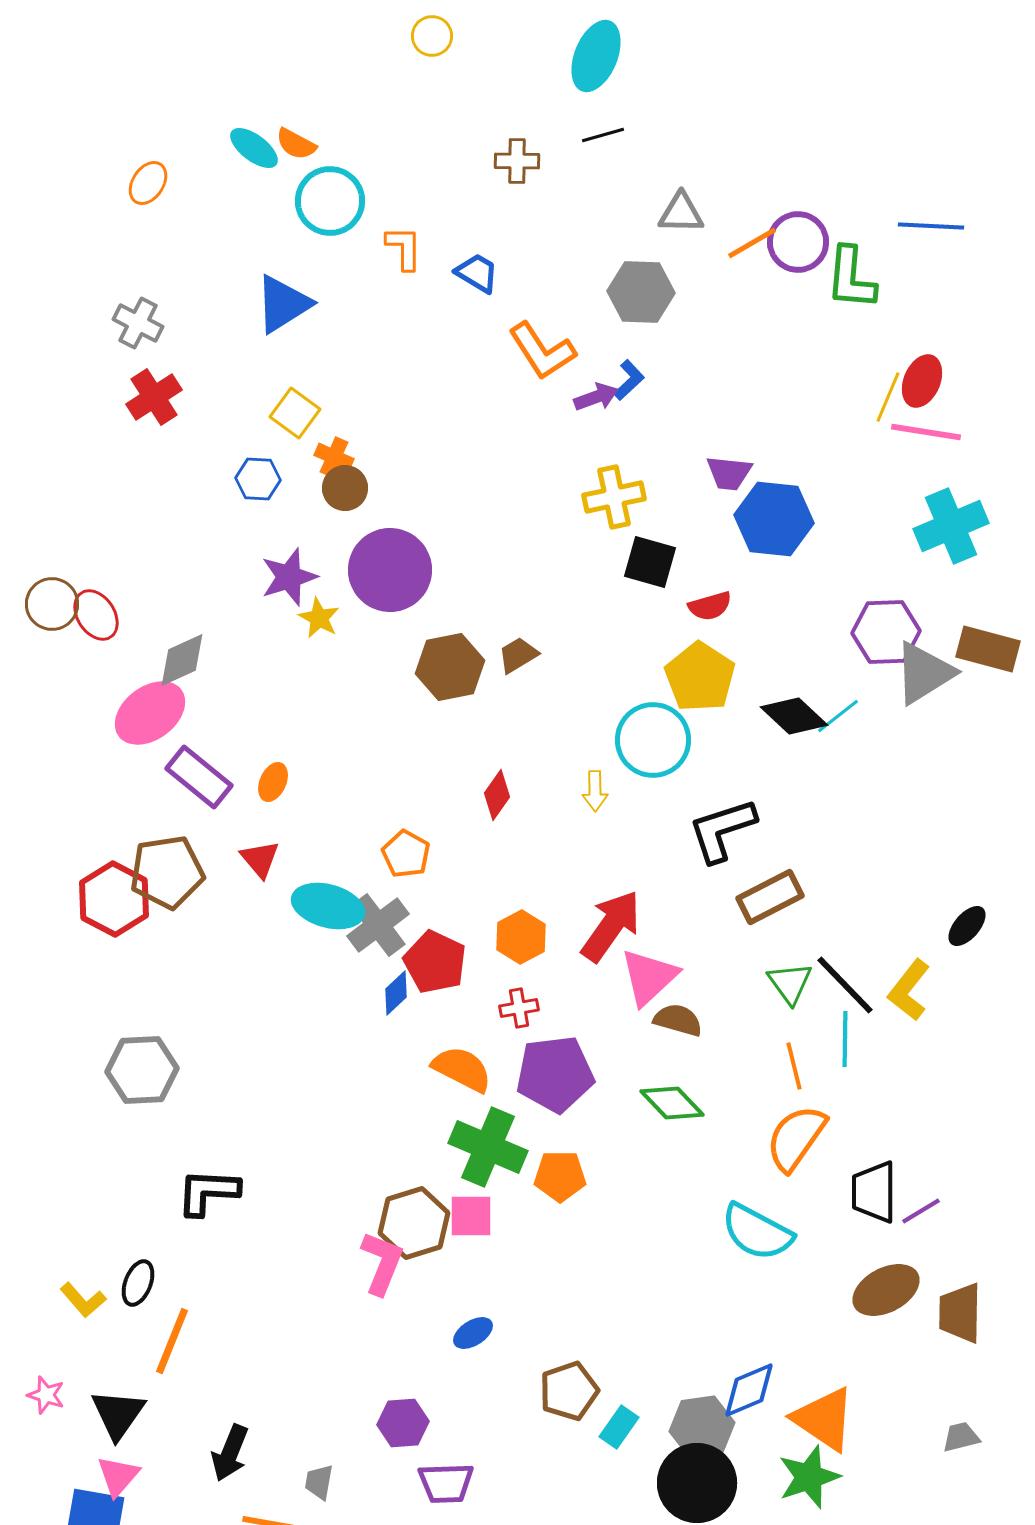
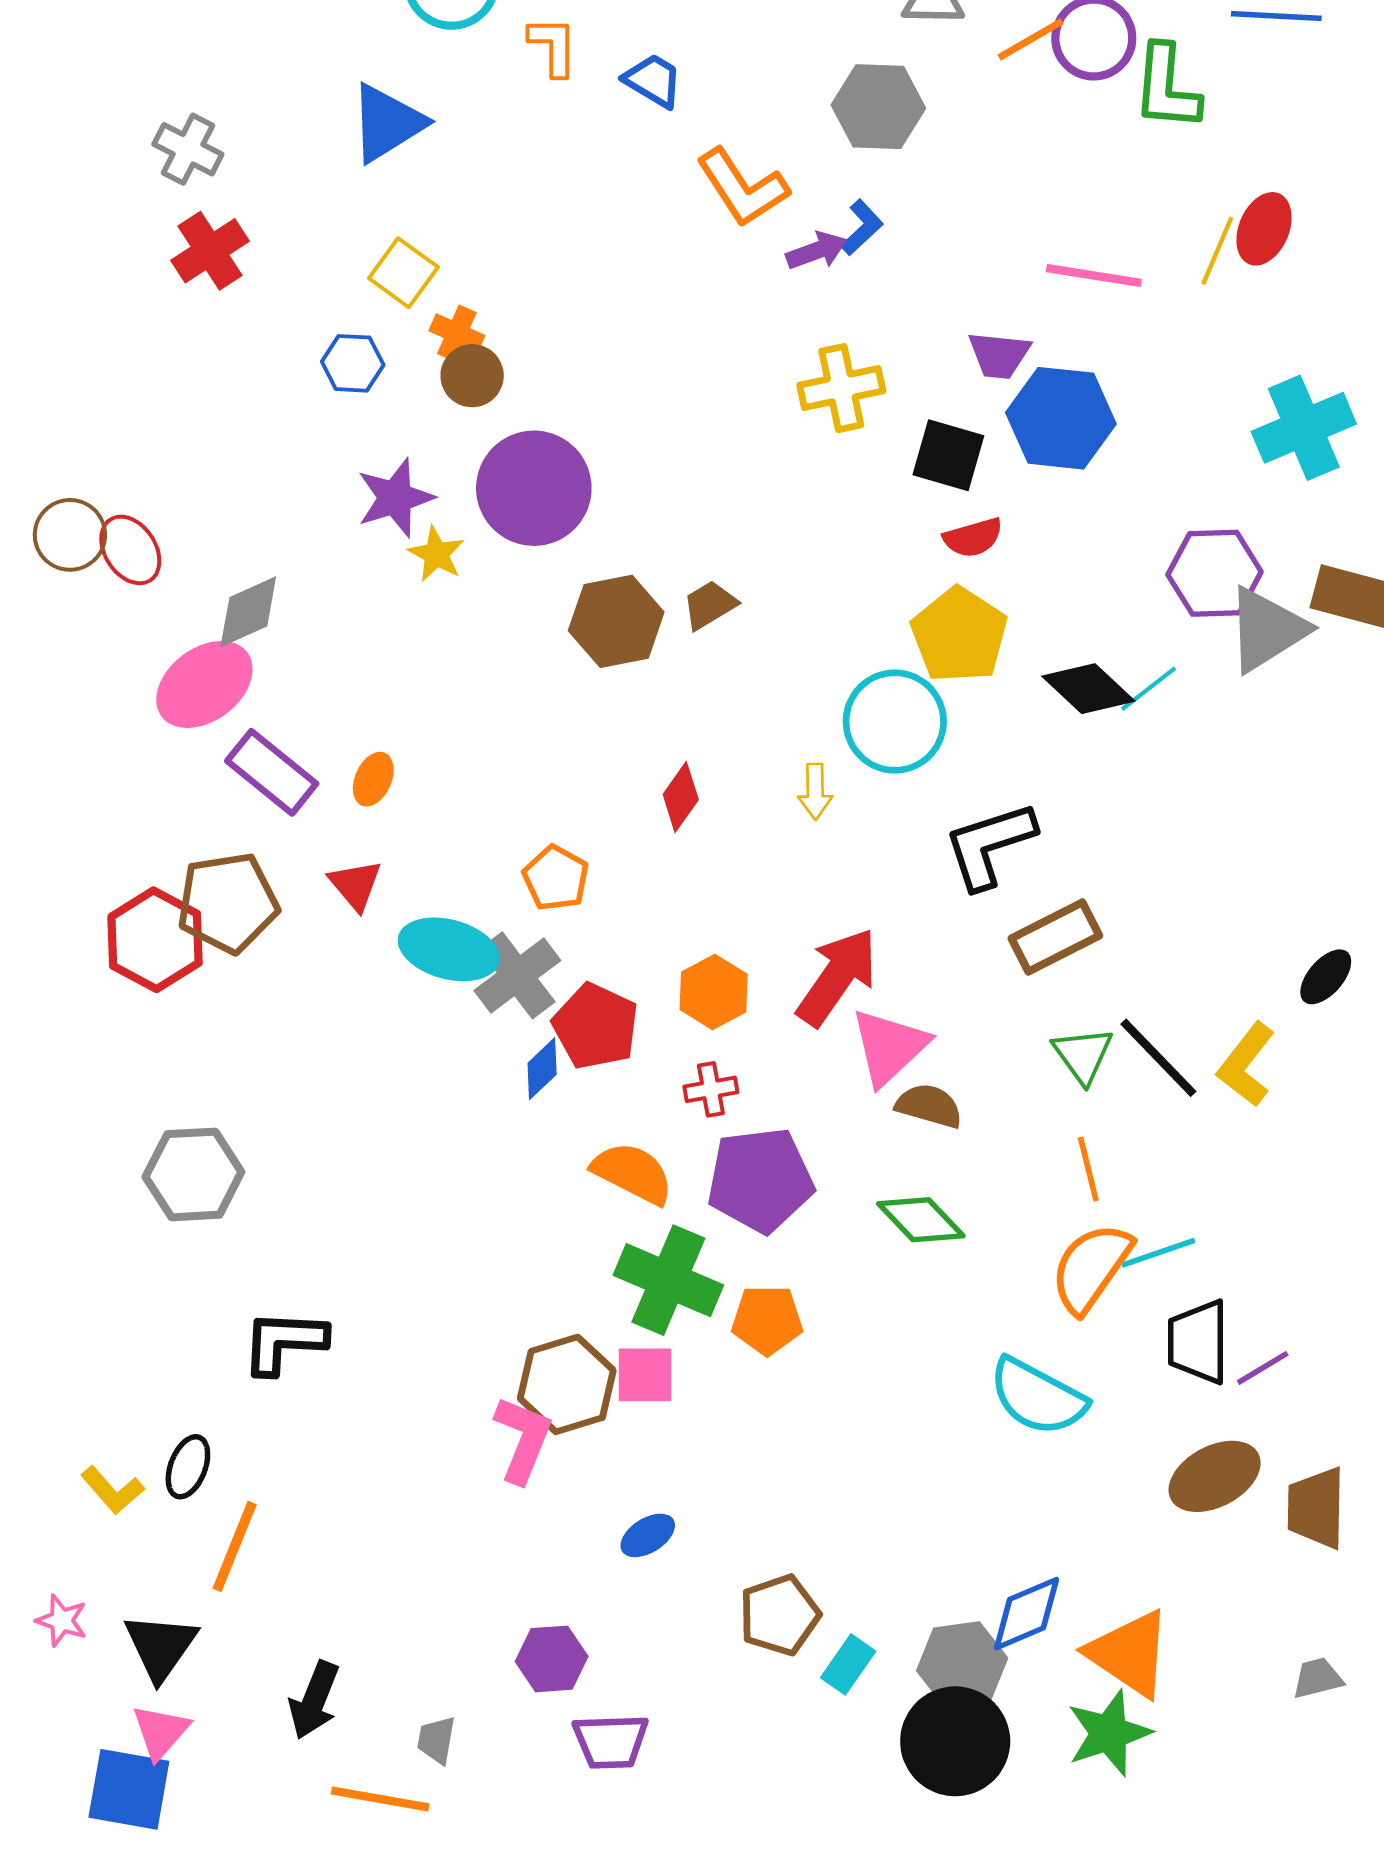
pink line: (926, 432) -> (1094, 275), moved
black square: (650, 562) -> (948, 455), moved
cyan line: (845, 1039) -> (1158, 1253), moved, turned 70

